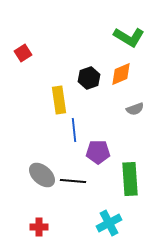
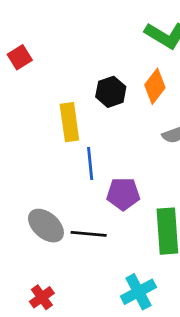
orange diamond: (121, 74) -> (155, 86), turned -30
red cross: (39, 227) -> (42, 297), turned -36

